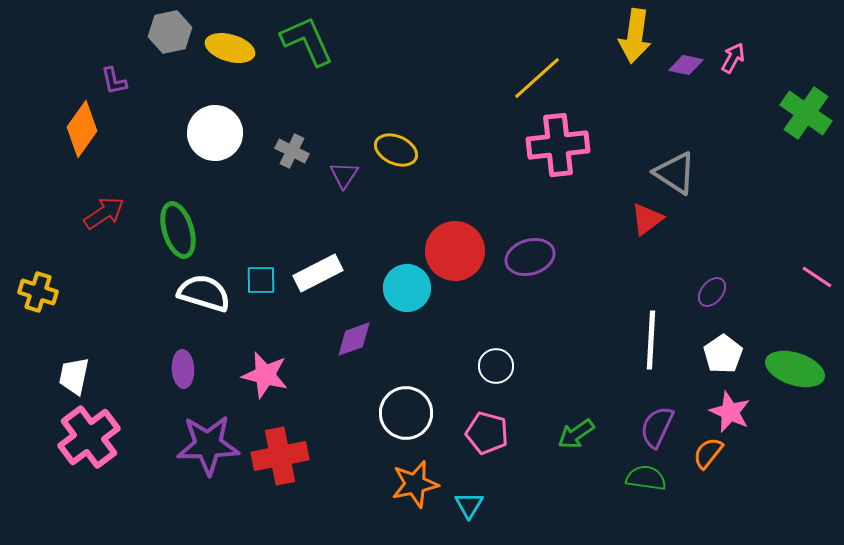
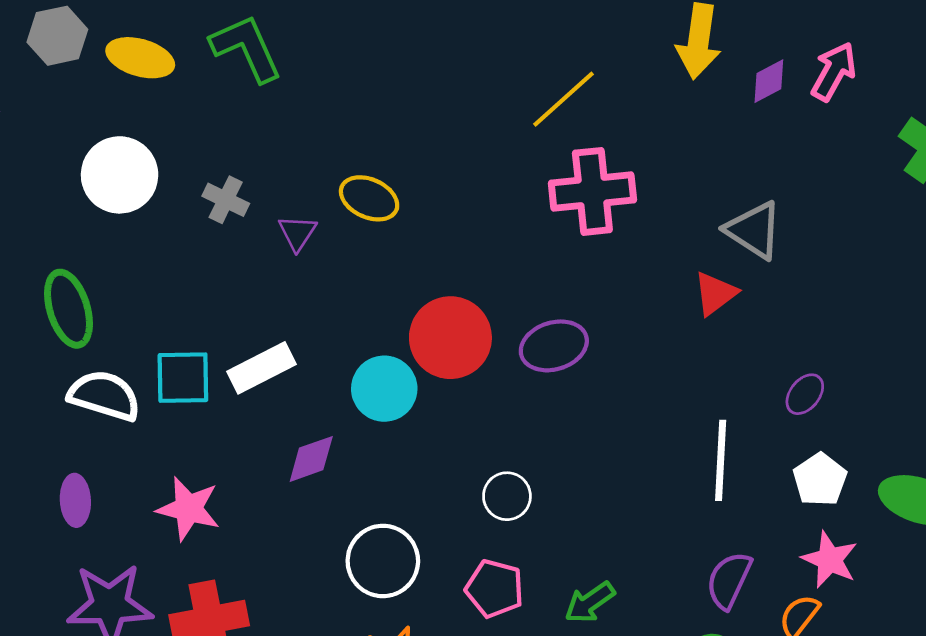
pink arrow: (733, 58) -> (834, 72), size x1.4
purple diamond: (686, 65) -> (769, 81), turned -40
cyan square: (261, 280) -> (183, 378), size x1.4
green arrow: (576, 434) -> (590, 602), moved

